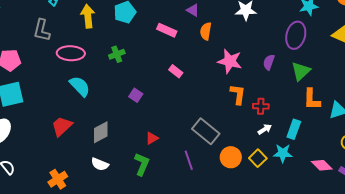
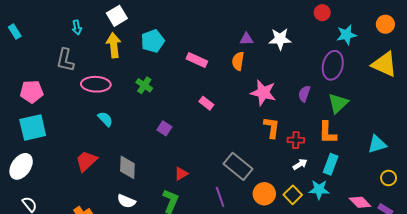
purple triangle: (193, 10) -> (246, 39), moved, turned -32
green cross: (117, 54) -> (144, 85), turned -35
cyan semicircle: (80, 86) -> (105, 119), size x0.7
orange L-shape: (312, 99) -> (327, 133), moved
gray diamond: (101, 132) -> (127, 167), turned -60

